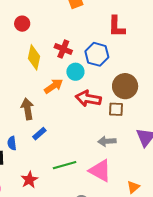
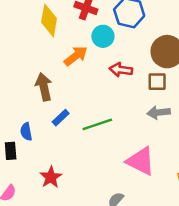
red arrow: (88, 99) -> (121, 70), size x0.7
gray arrow: (107, 141) -> (159, 113), moved
green line: (65, 165) -> (97, 124), moved

